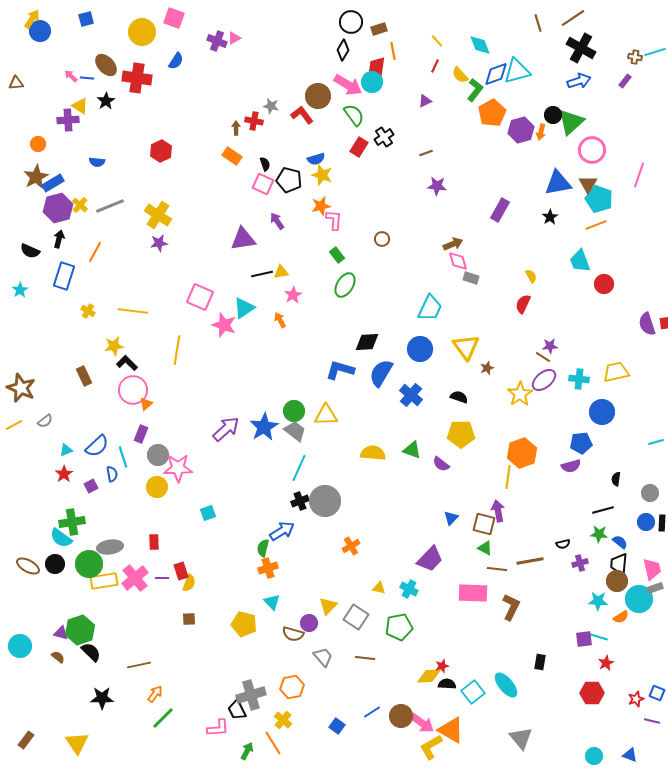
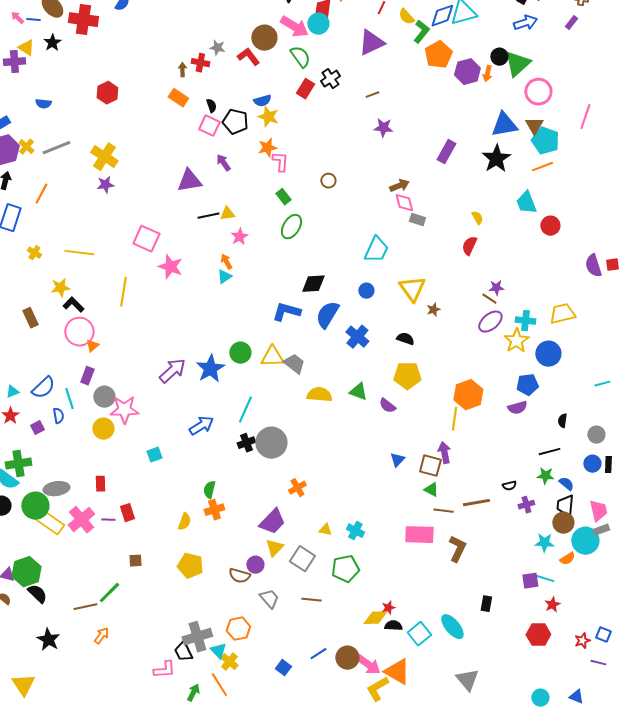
purple triangle: (425, 101) -> (371, 43), size x2.0
black star: (550, 217) -> (496, 159), size x1.8
cyan triangle: (244, 308) -> (224, 277), moved, size x0.7
blue circle: (420, 349) -> (366, 291), size x0.6
yellow star: (520, 394) -> (516, 341), moved
gray trapezoid: (295, 431) -> (294, 364), moved
blue arrow: (282, 531) -> (201, 426), moved
purple trapezoid: (430, 559) -> (272, 522), moved
yellow rectangle: (104, 581) -> (50, 523), turned 44
yellow semicircle: (189, 583) -> (184, 522), moved
cyan triangle: (272, 602) -> (218, 651), moved
black star: (102, 698) -> (48, 640), turned 30
green line: (163, 718) -> (109, 593), moved

